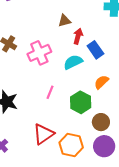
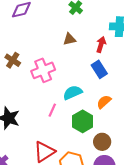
red arrow: (78, 36) -> (101, 44), moved
cyan semicircle: (73, 62) -> (73, 93), moved

